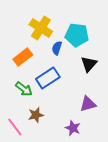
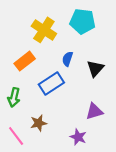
cyan pentagon: (77, 35) -> (82, 21), moved
blue semicircle: (57, 48) -> (67, 59), moved
green arrow: (24, 89) -> (14, 97), moved, turned 66

